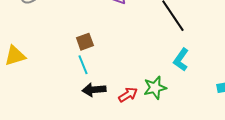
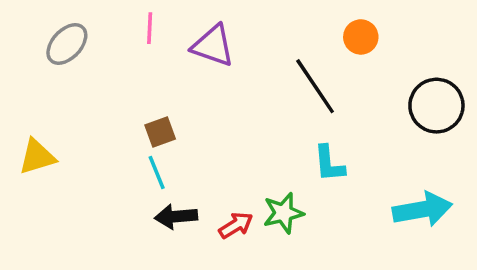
cyan L-shape: (181, 60) -> (329, 164), turned -40

